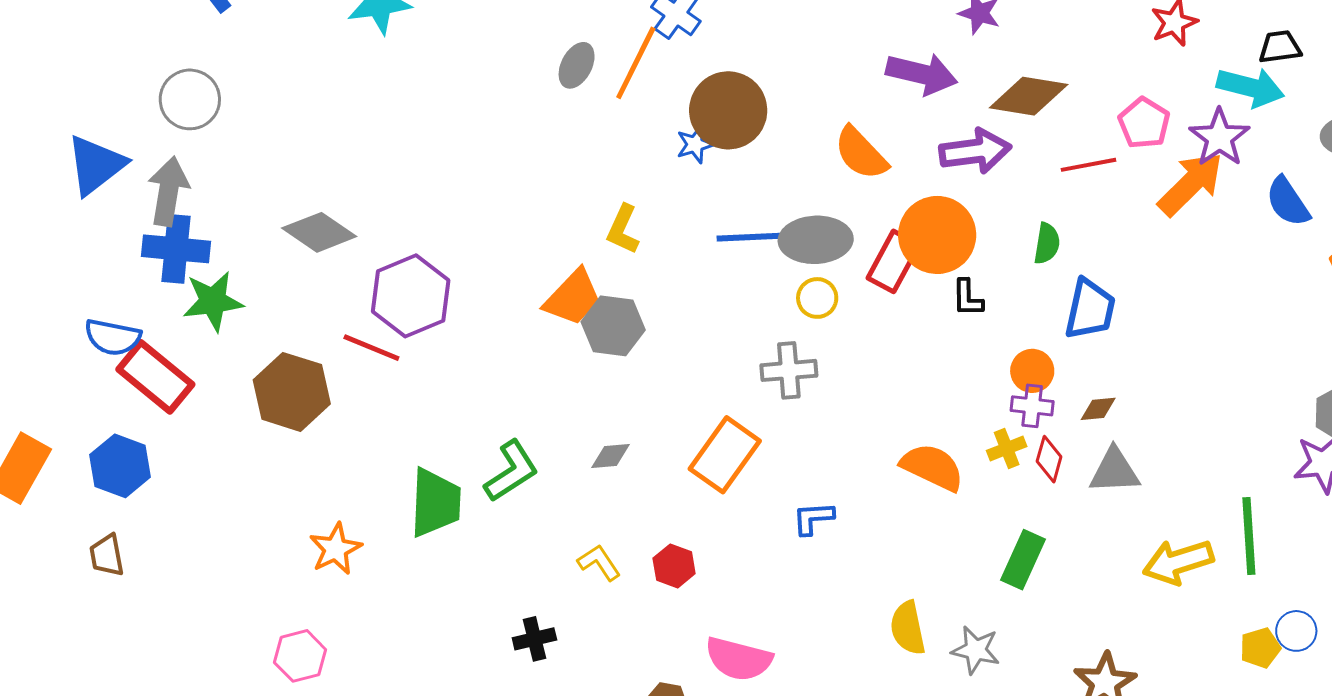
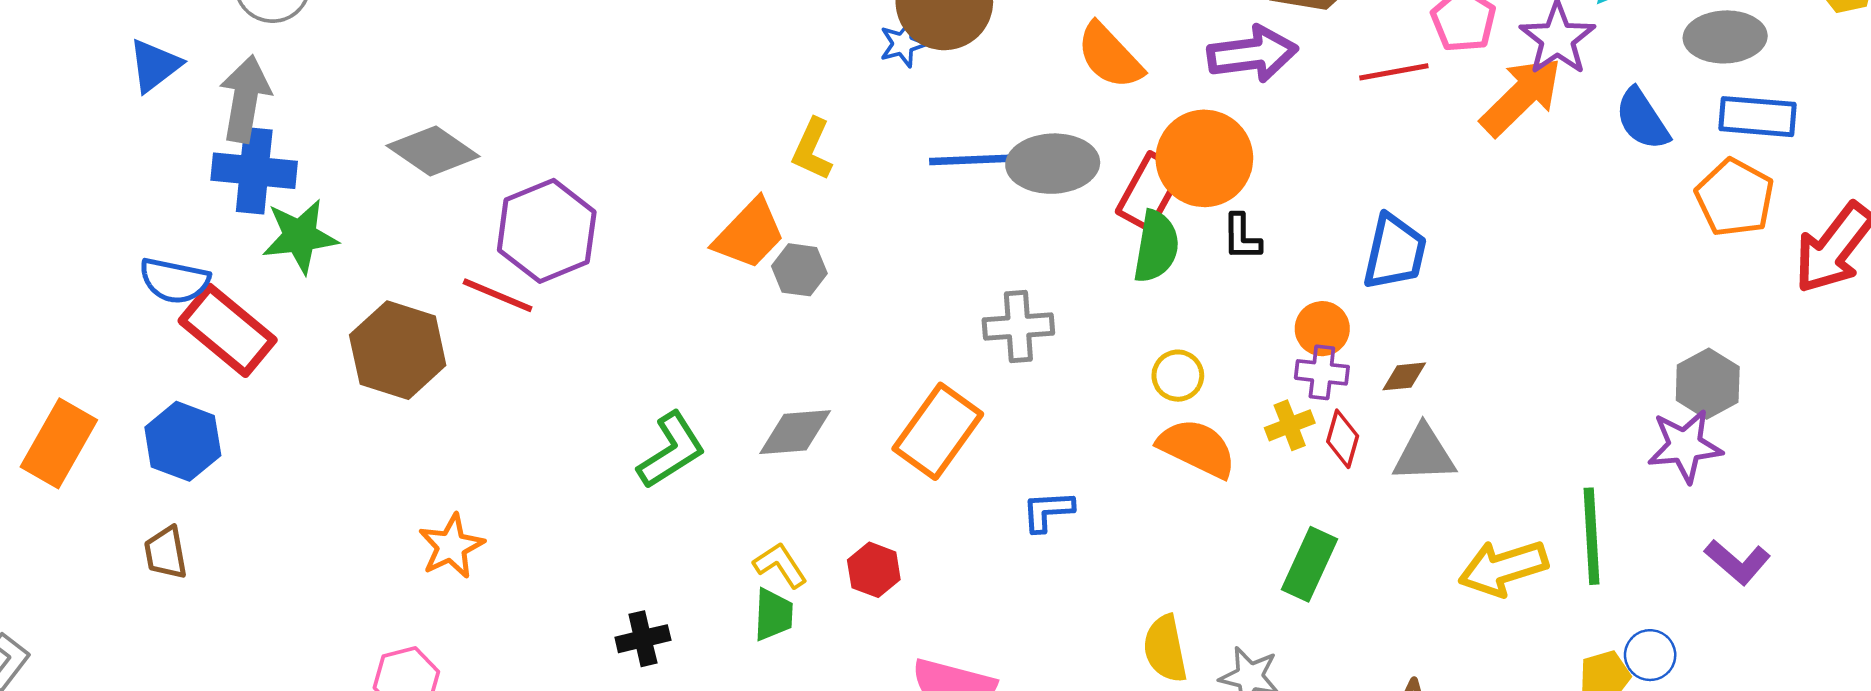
blue triangle: (96, 165) -> (155, 65), size x0.7
green semicircle: (1047, 244) -> (1156, 247), moved, size x1.4
yellow circle: (817, 298) -> (1178, 376), moved
gray hexagon: (613, 326) -> (799, 270), size x0.7
gray diamond: (610, 456) -> (795, 432), size x1.5
green trapezoid: (435, 503) -> (773, 615), moved, size x0.6
black cross: (534, 639) -> (643, 639), moved

